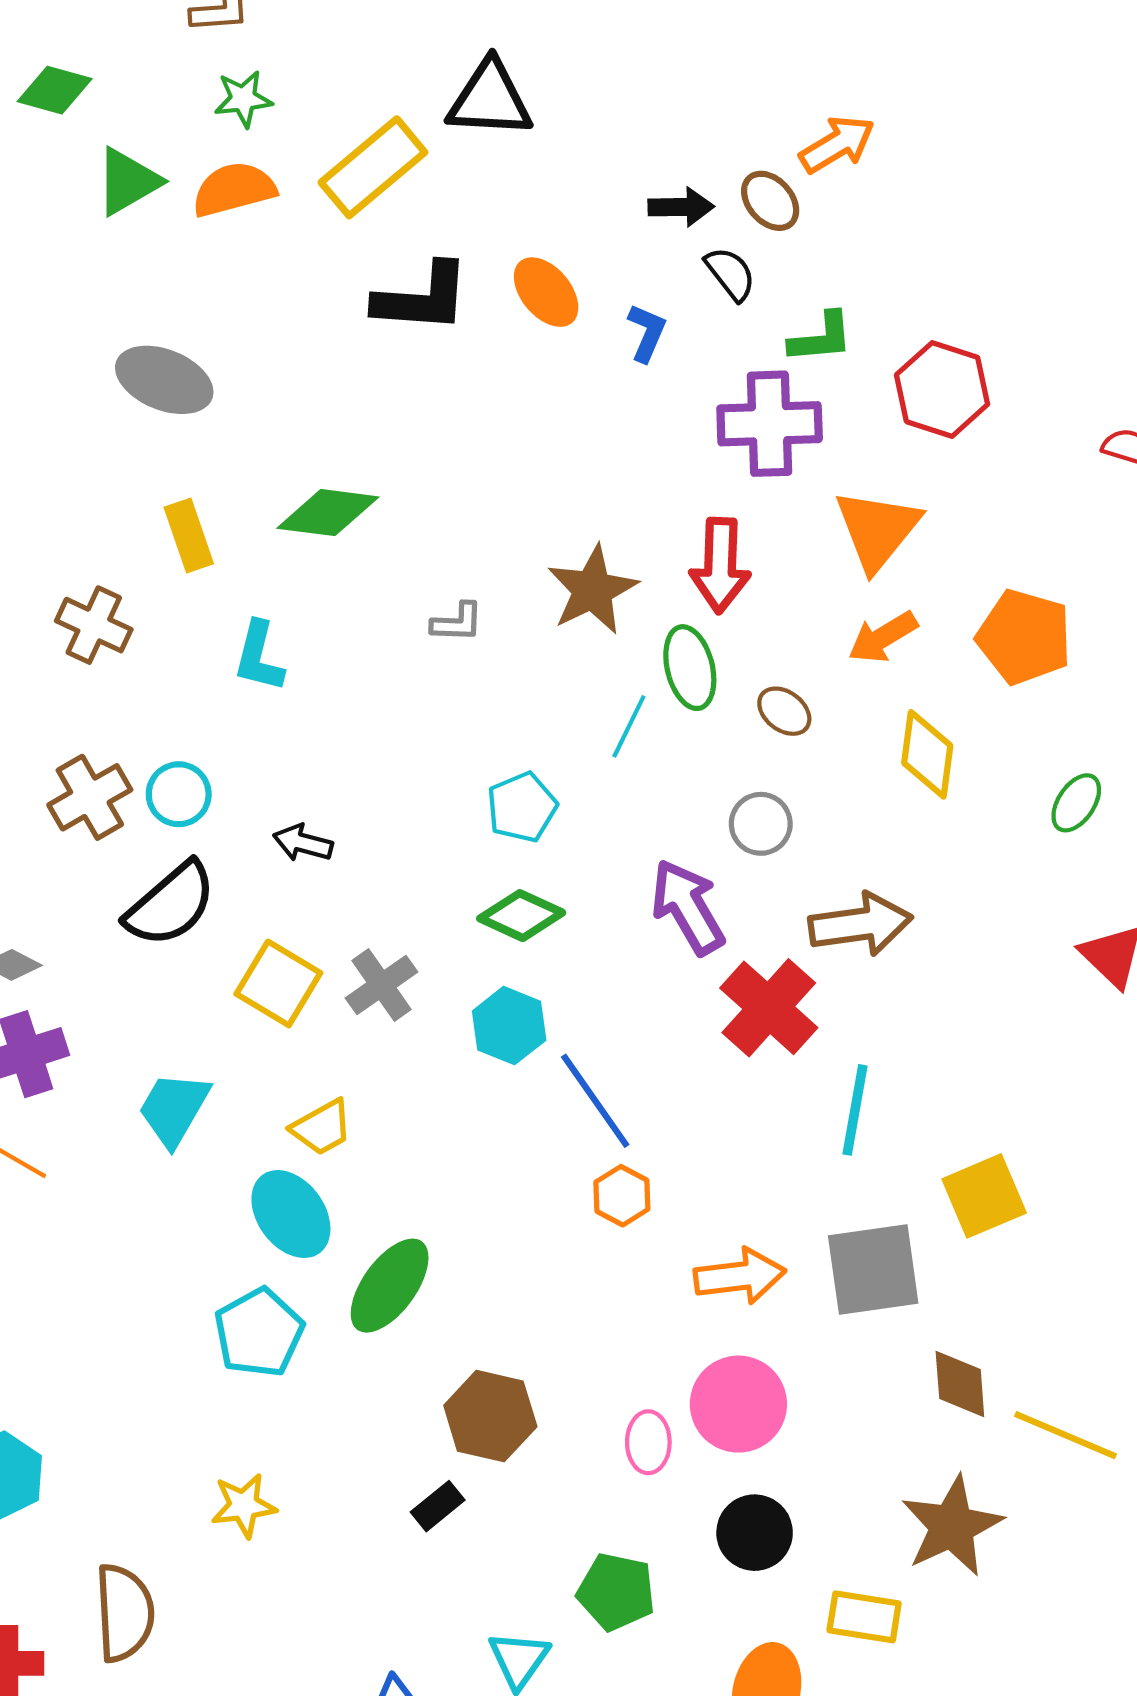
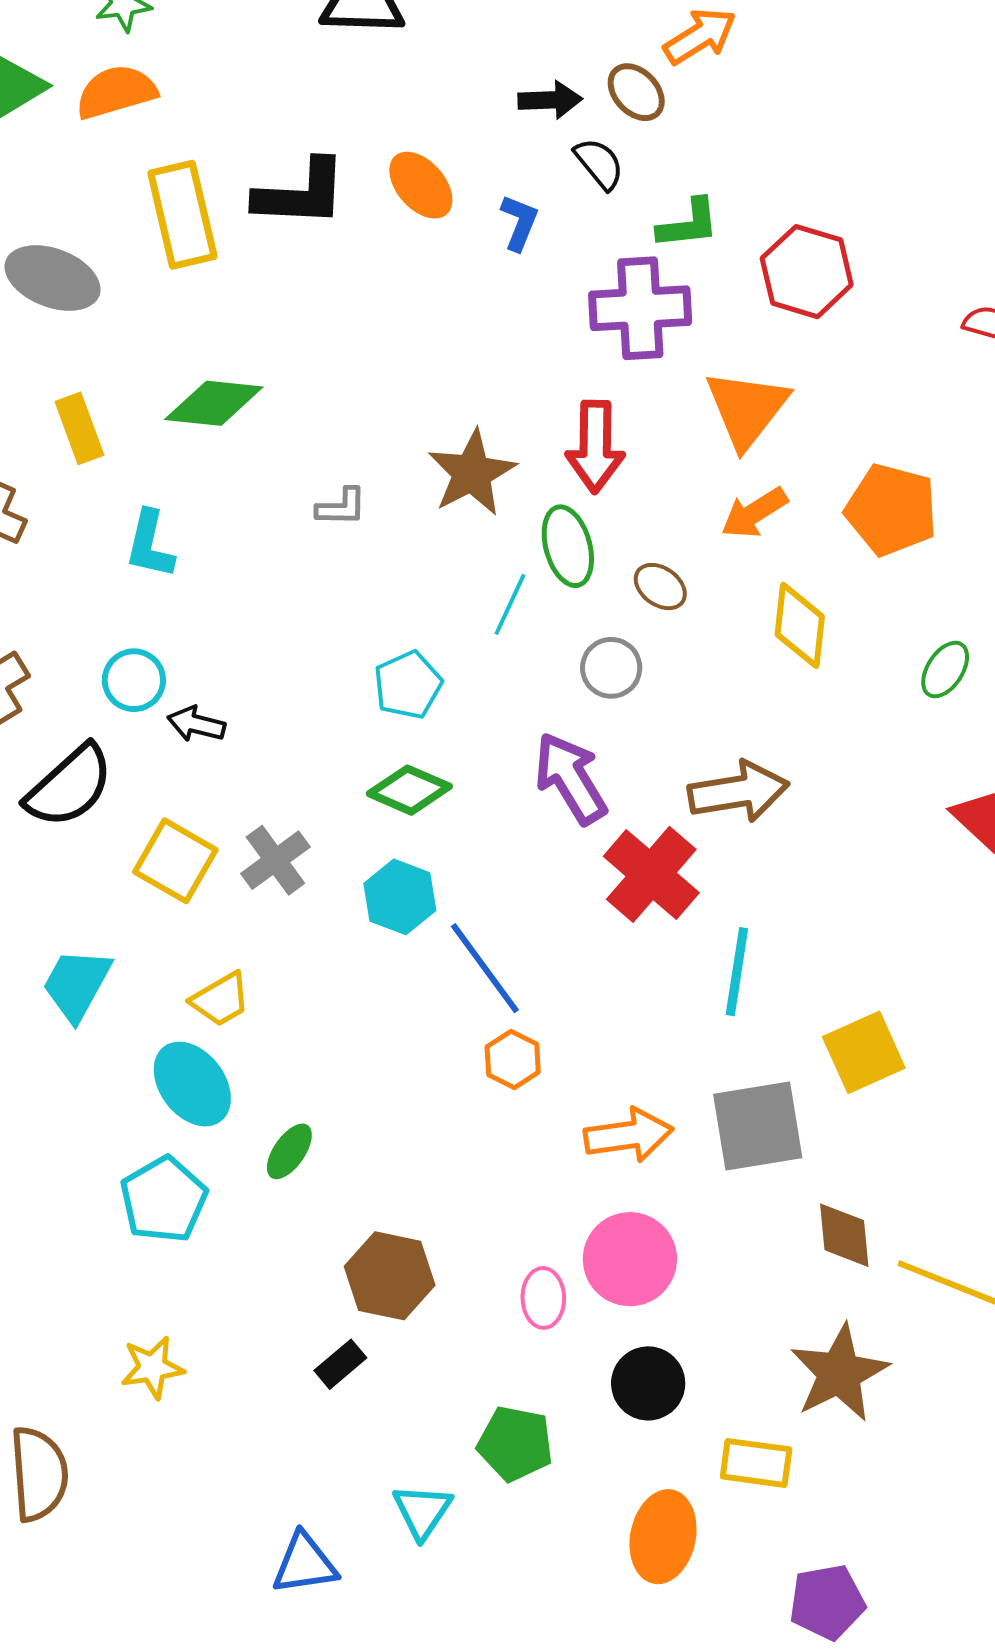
yellow rectangle: (373, 167) -> (182, 215), moved, turned -62
cyan circle: (179, 794) -> (134, 680), moved
gray circle: (761, 824) -> (611, 668), moved
green ellipse: (390, 1286) -> (289, 1151), size x0.6

